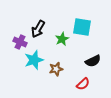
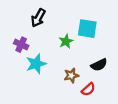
black arrow: (38, 29) -> (38, 18), moved
brown star: (56, 69) -> (71, 75), moved

